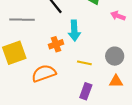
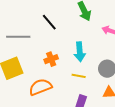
cyan arrow: (74, 31) -> (80, 52), moved

